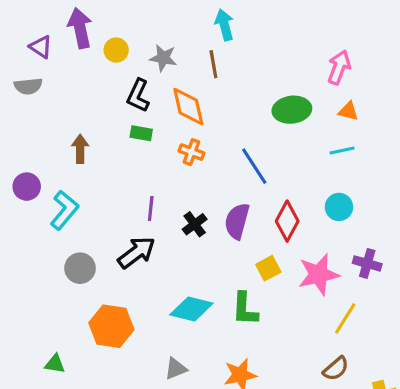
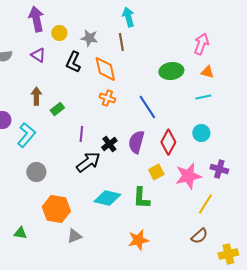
purple triangle: (41, 47) -> (38, 55), moved
green rectangle: (141, 133) -> (57, 109), moved, turned -48
black arrow: (137, 252) -> (88, 162), moved
gray triangle: (176, 369) -> (74, 236), moved

